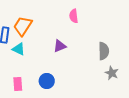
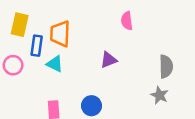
orange trapezoid: (23, 26) -> (60, 34), turned -30
gray star: (112, 73) -> (159, 95), moved

